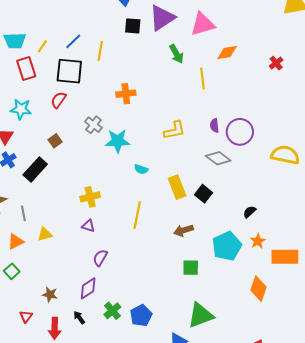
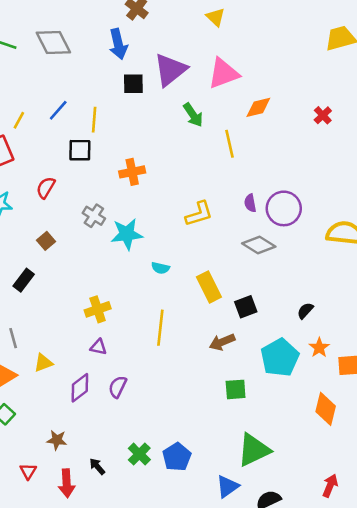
black square: (69, 71) -> (80, 150), moved, size x0.7
black rectangle: (35, 169) -> (24, 280), size x0.7
black square: (203, 194) -> (246, 307), moved, turned 36
purple diamond: (88, 288) -> (80, 388), moved

